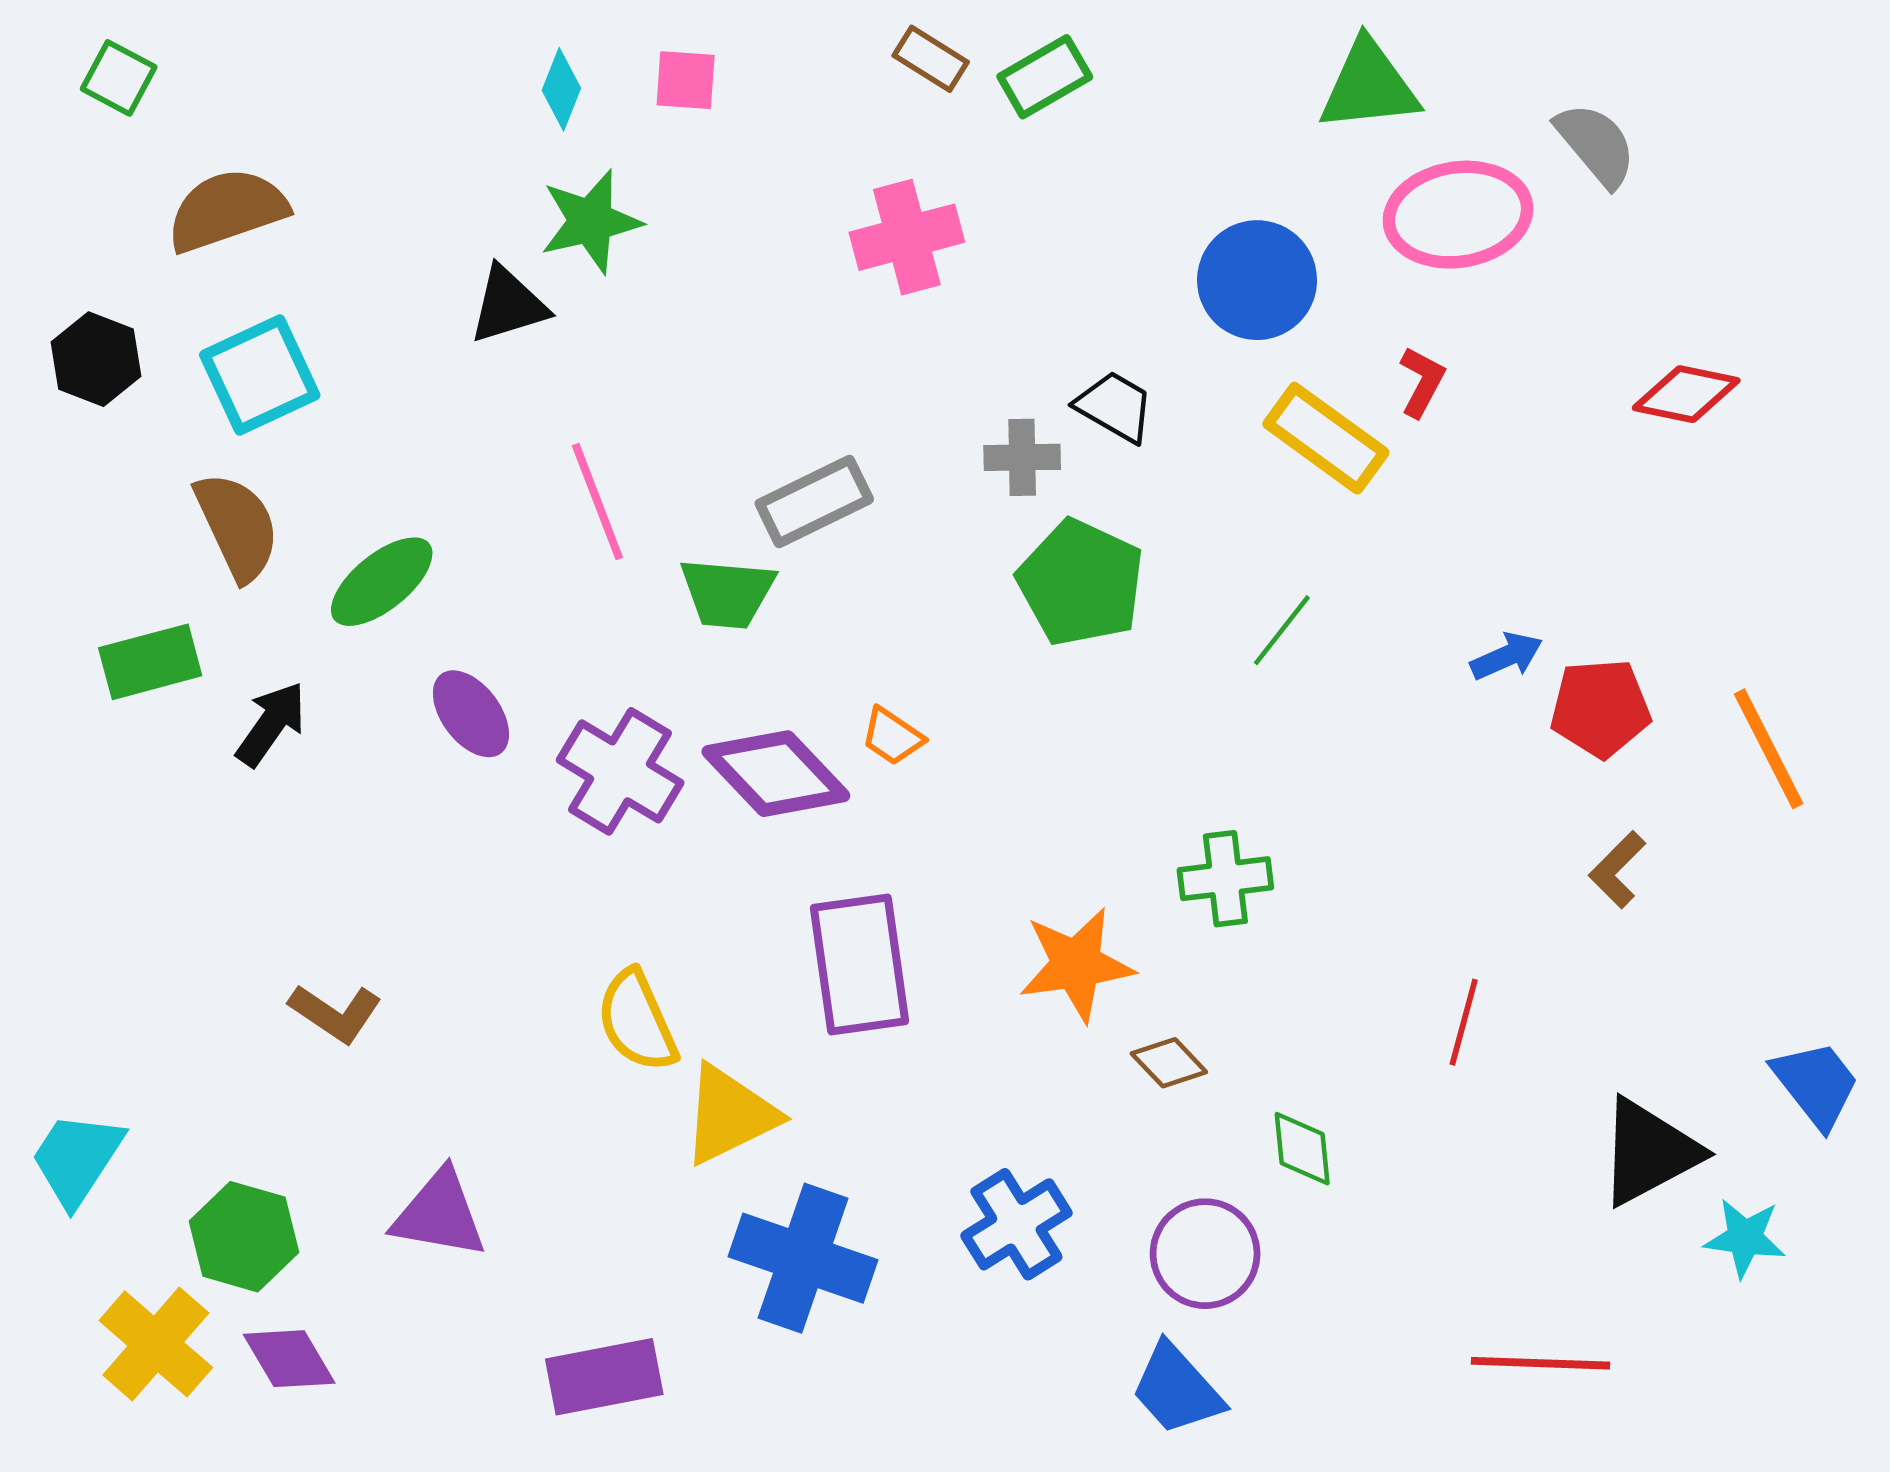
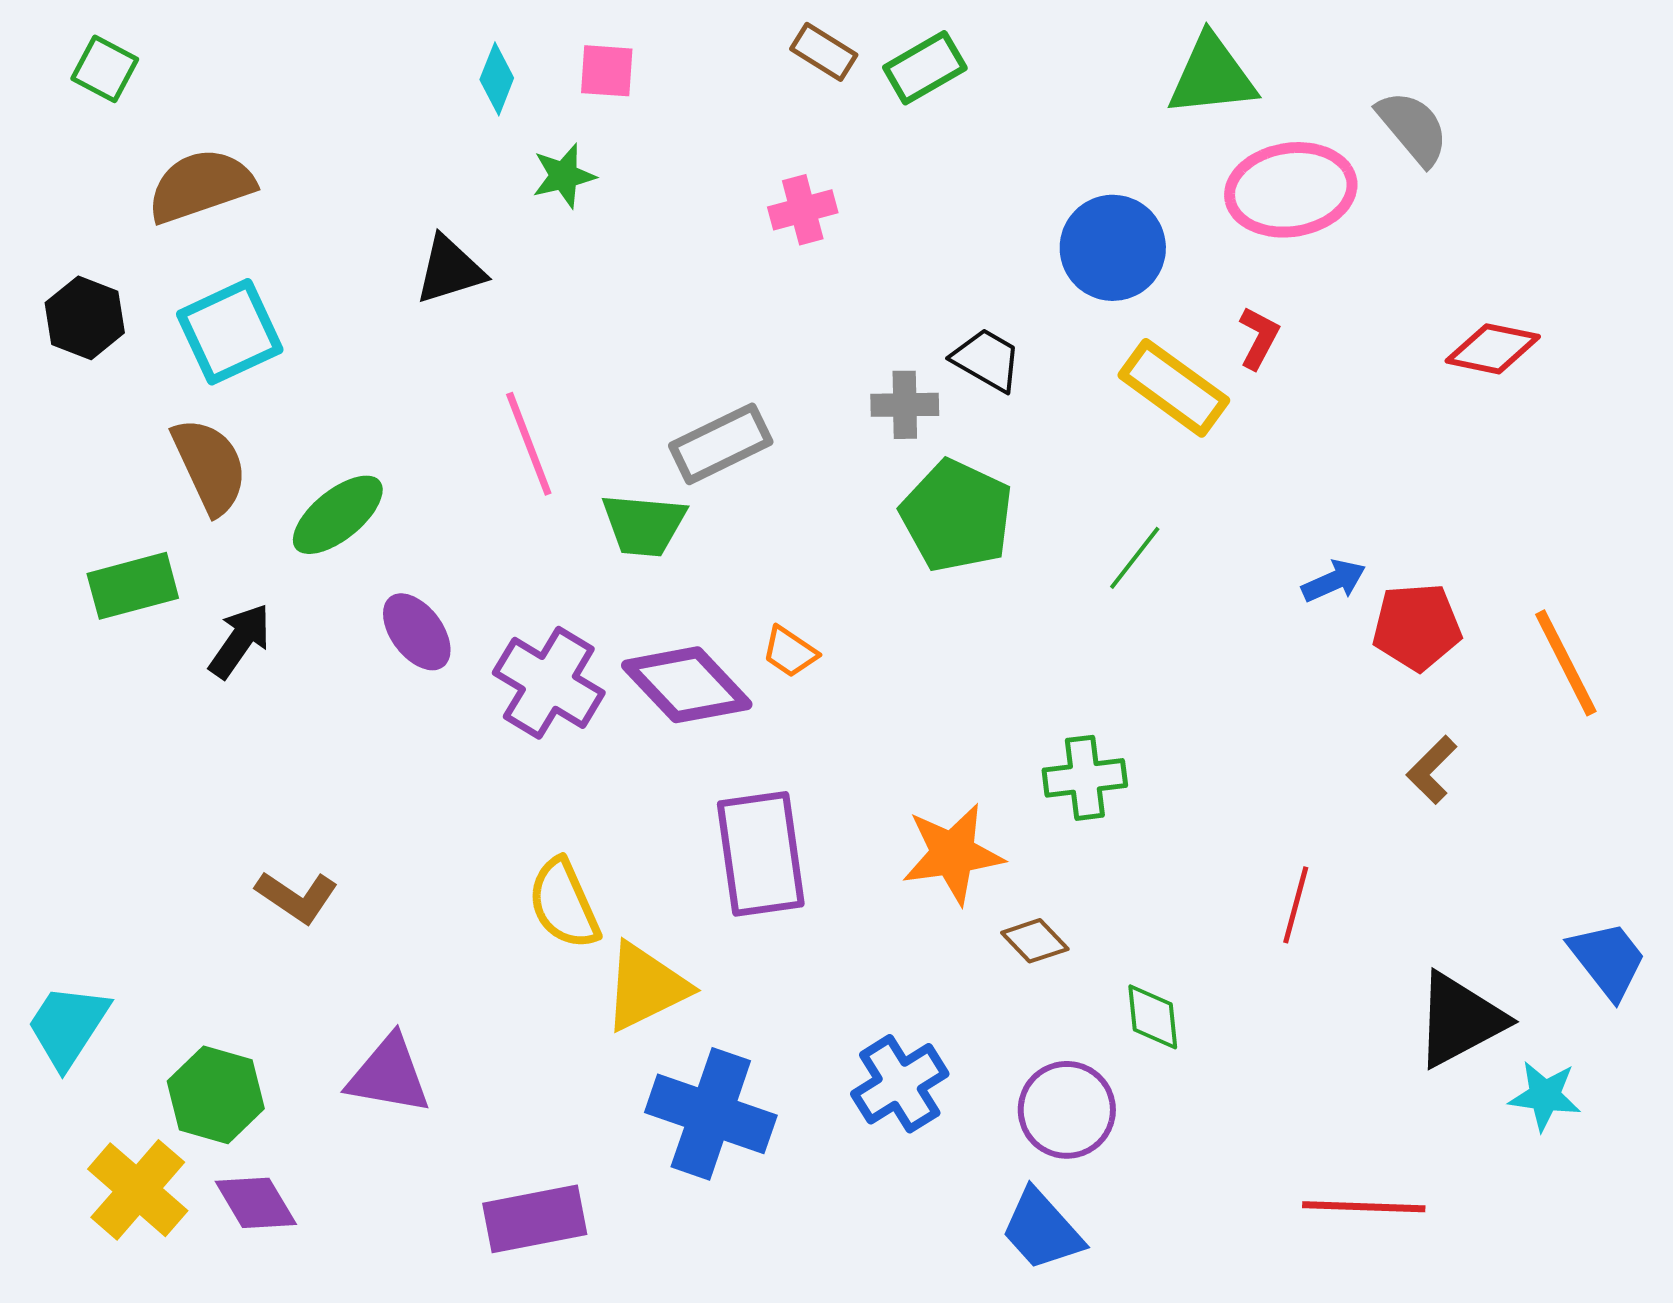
green star: (591, 221) -> (564, 176), moved, size x0.7
pink cross: (907, 237) -> (803, 210), size x0.7

